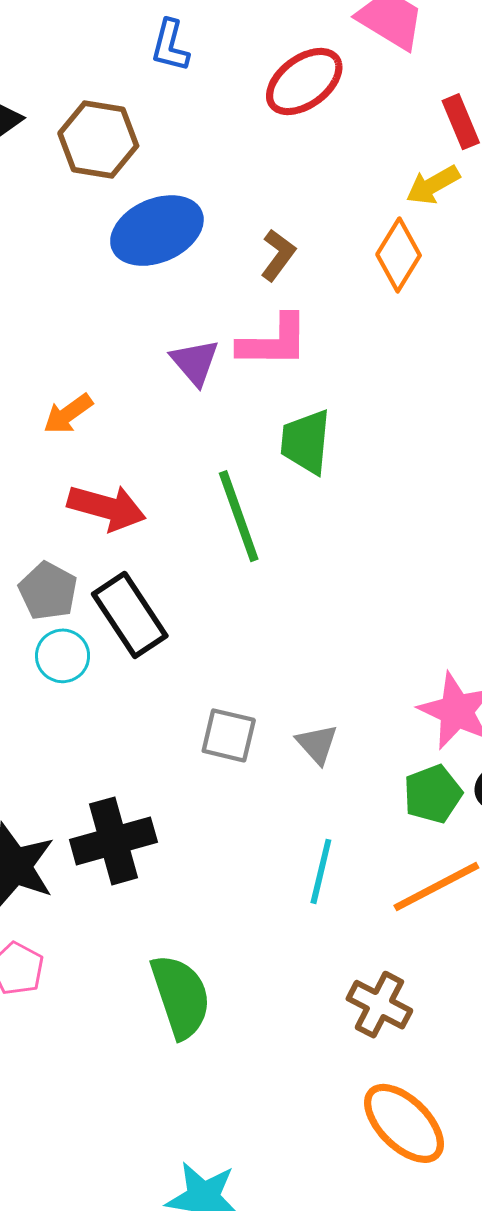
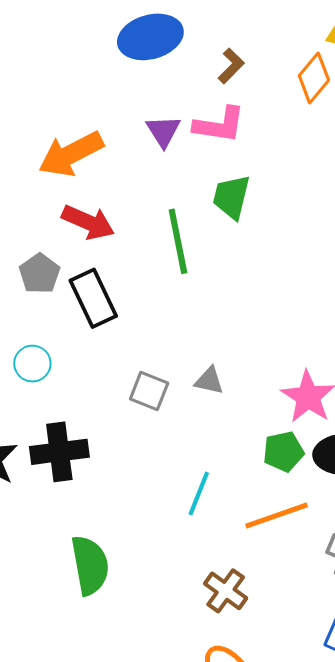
orange arrow: (68, 414) -> (71, 154), size x1.8
cyan circle: (63, 656) -> (32, 364), moved
gray triangle: (317, 744) -> (209, 381), moved, turned -44

